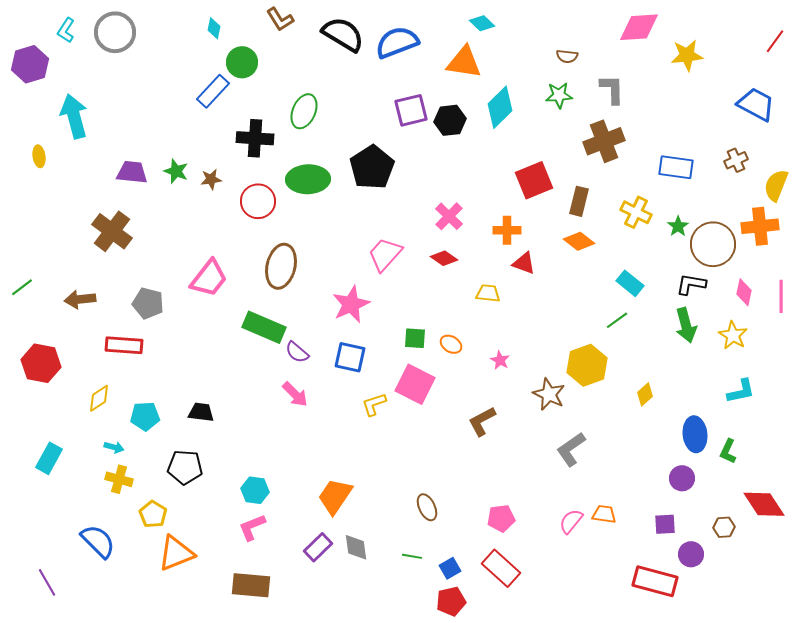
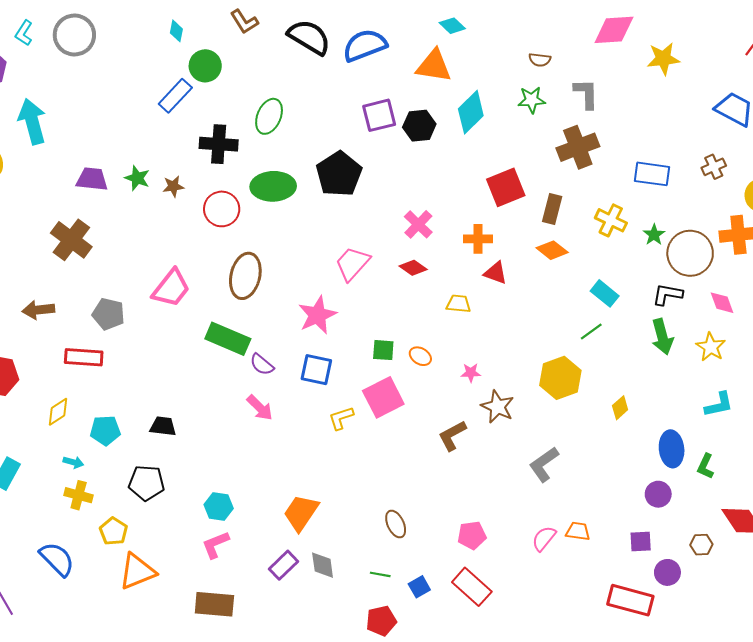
pink diamond: (744, 292) -> (722, 303), turned -32
pink star: (500, 360) -> (471, 373), turned -30
pink square: (415, 384) -> (383, 397), turned 36
brown star: (549, 394) -> (498, 407), moved
red pentagon: (451, 601) -> (381, 621), moved

